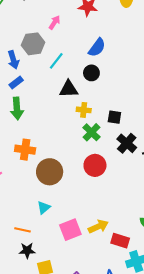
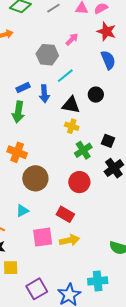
blue semicircle: (97, 48) -> (108, 60), moved, turned -72
blue arrow: (13, 60) -> (44, 94), moved
yellow cross: (84, 110) -> (72, 126), moved
red rectangle: (120, 241) -> (65, 214), moved

